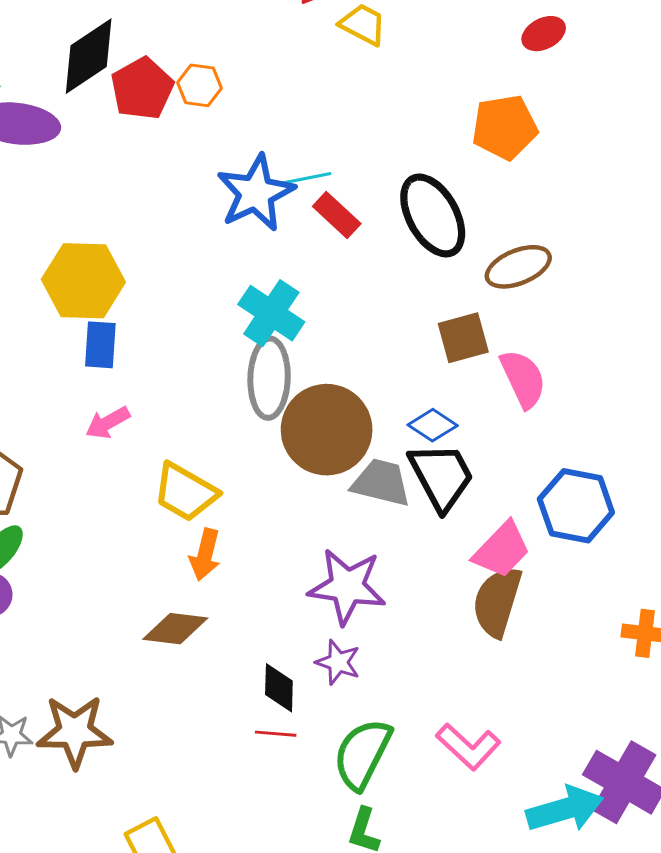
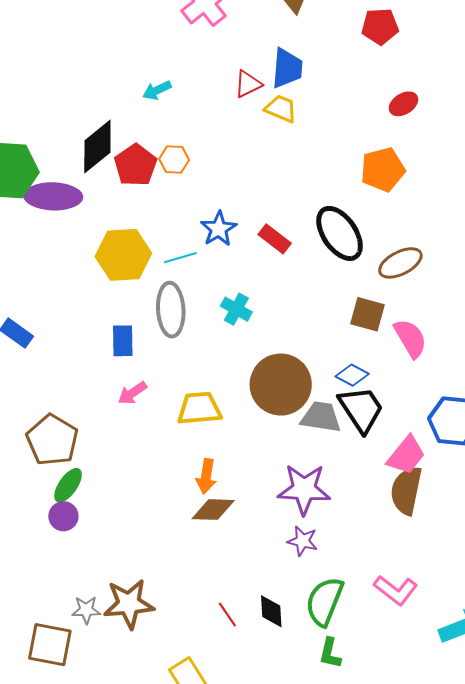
cyan line: (307, 178) -> (180, 258), moved
blue star: (256, 193) -> (219, 229), size x0.7
yellow hexagon: (83, 281) -> (123, 255), moved
cyan cross: (271, 313) -> (236, 309), size x0.7
brown square: (463, 338) -> (367, 314), turned 36
gray ellipse: (269, 378) -> (171, 310), moved
yellow trapezoid: (185, 492) -> (199, 409), moved, turned 150
brown diamond: (175, 629) -> (213, 510), moved
black diamond: (279, 688) -> (271, 611), moved
red line: (276, 734) -> (227, 615), moved, turned 56

